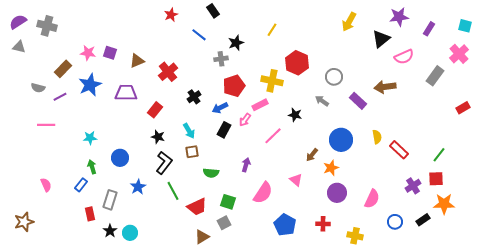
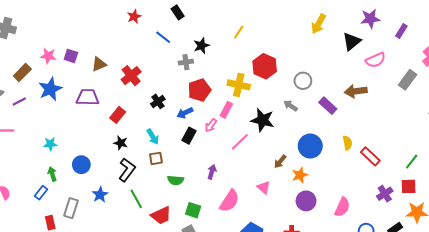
pink rectangle: (260, 105) -> (226, 110), turned -35
black star: (295, 115) -> (263, 120), size x1.6

